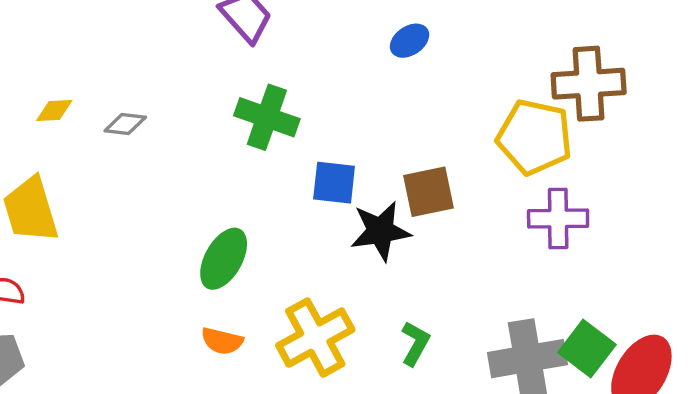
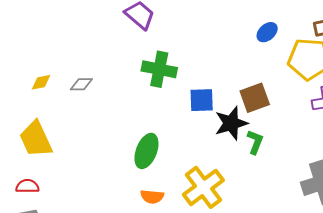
blue ellipse: (410, 41) -> (267, 32), moved
green L-shape: (415, 343) -> (255, 142), moved

